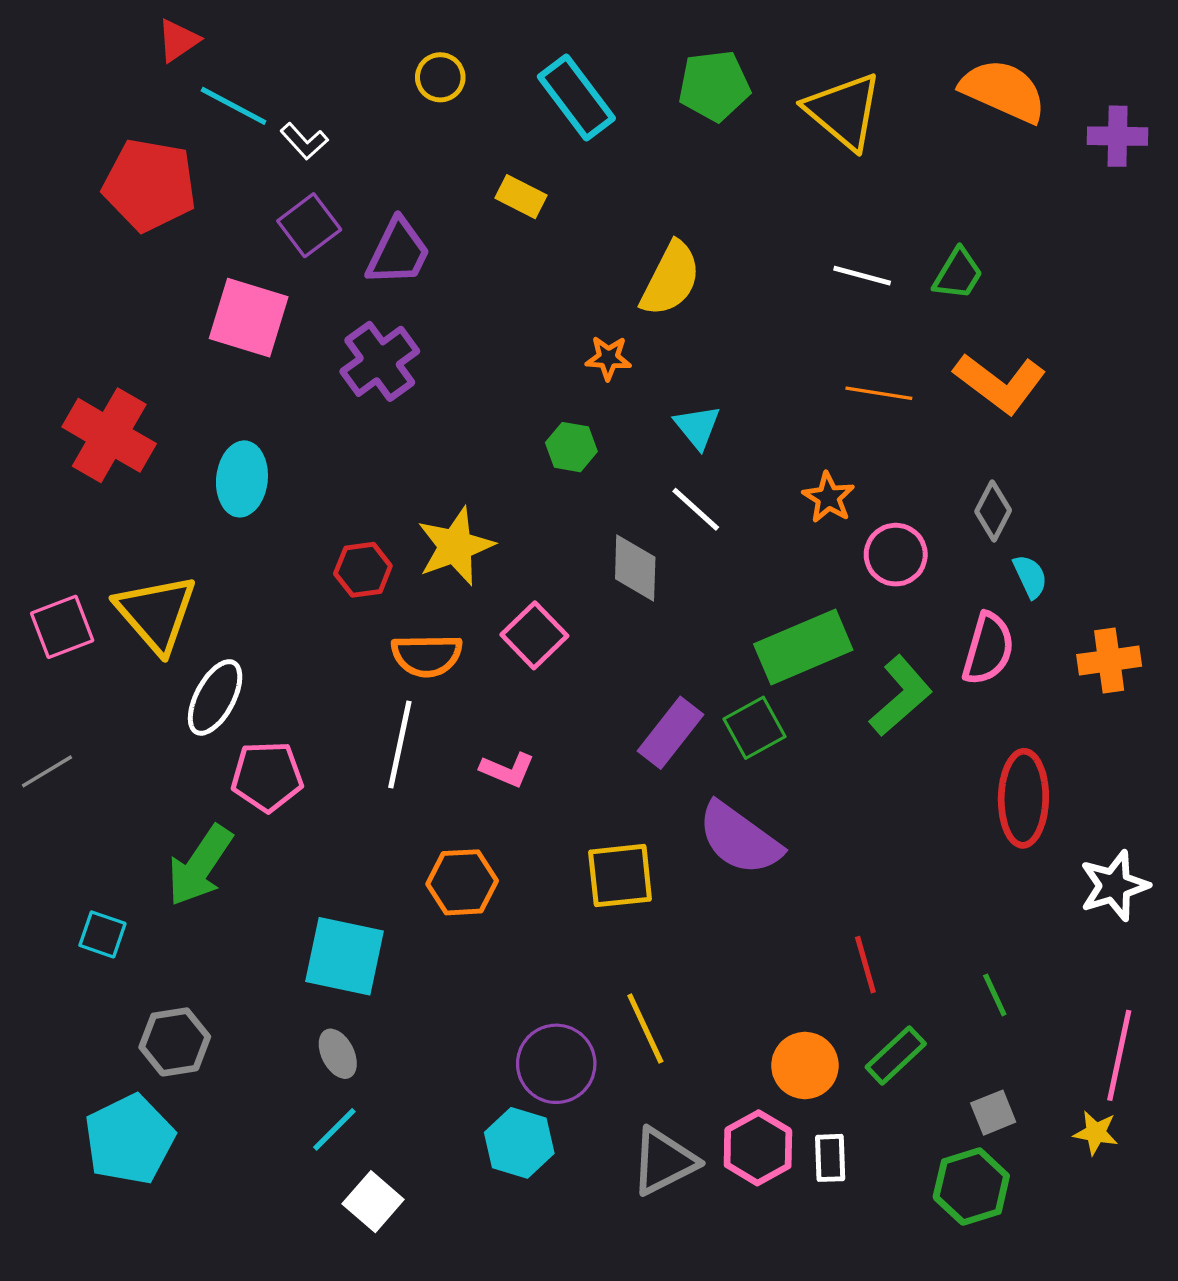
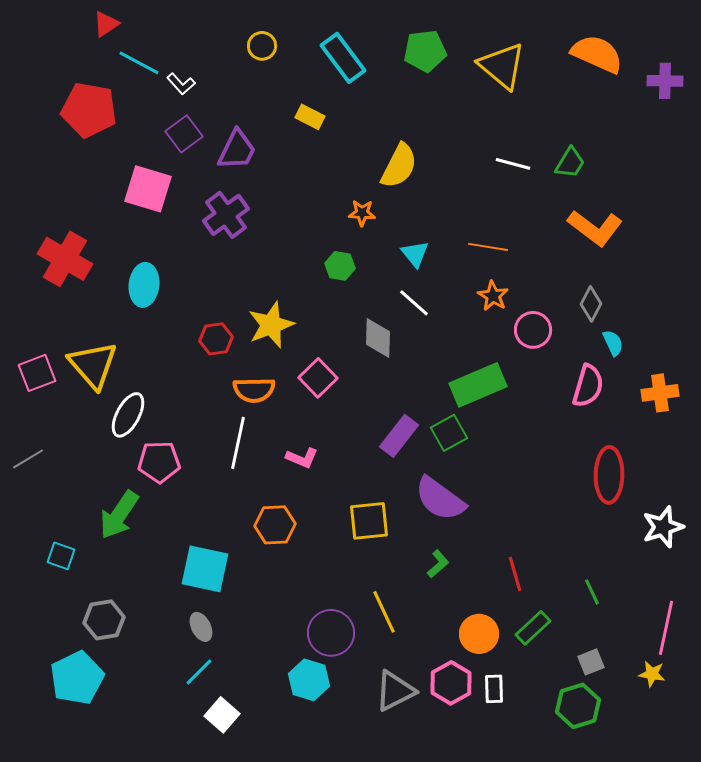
orange line: (879, 393) -> (488, 247), moved
green L-shape: (901, 696) -> (438, 564), moved, size x0.6

